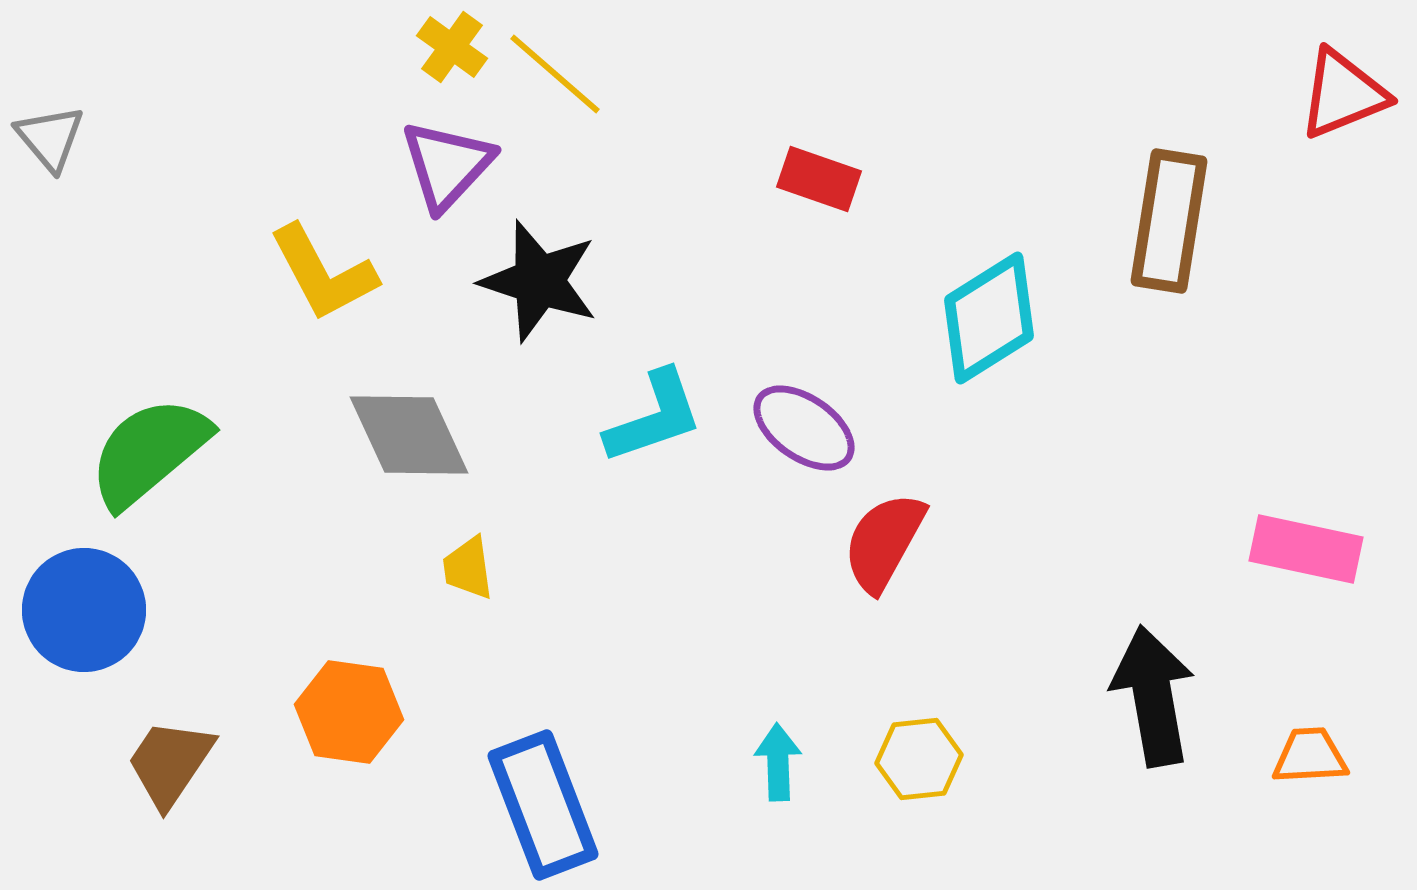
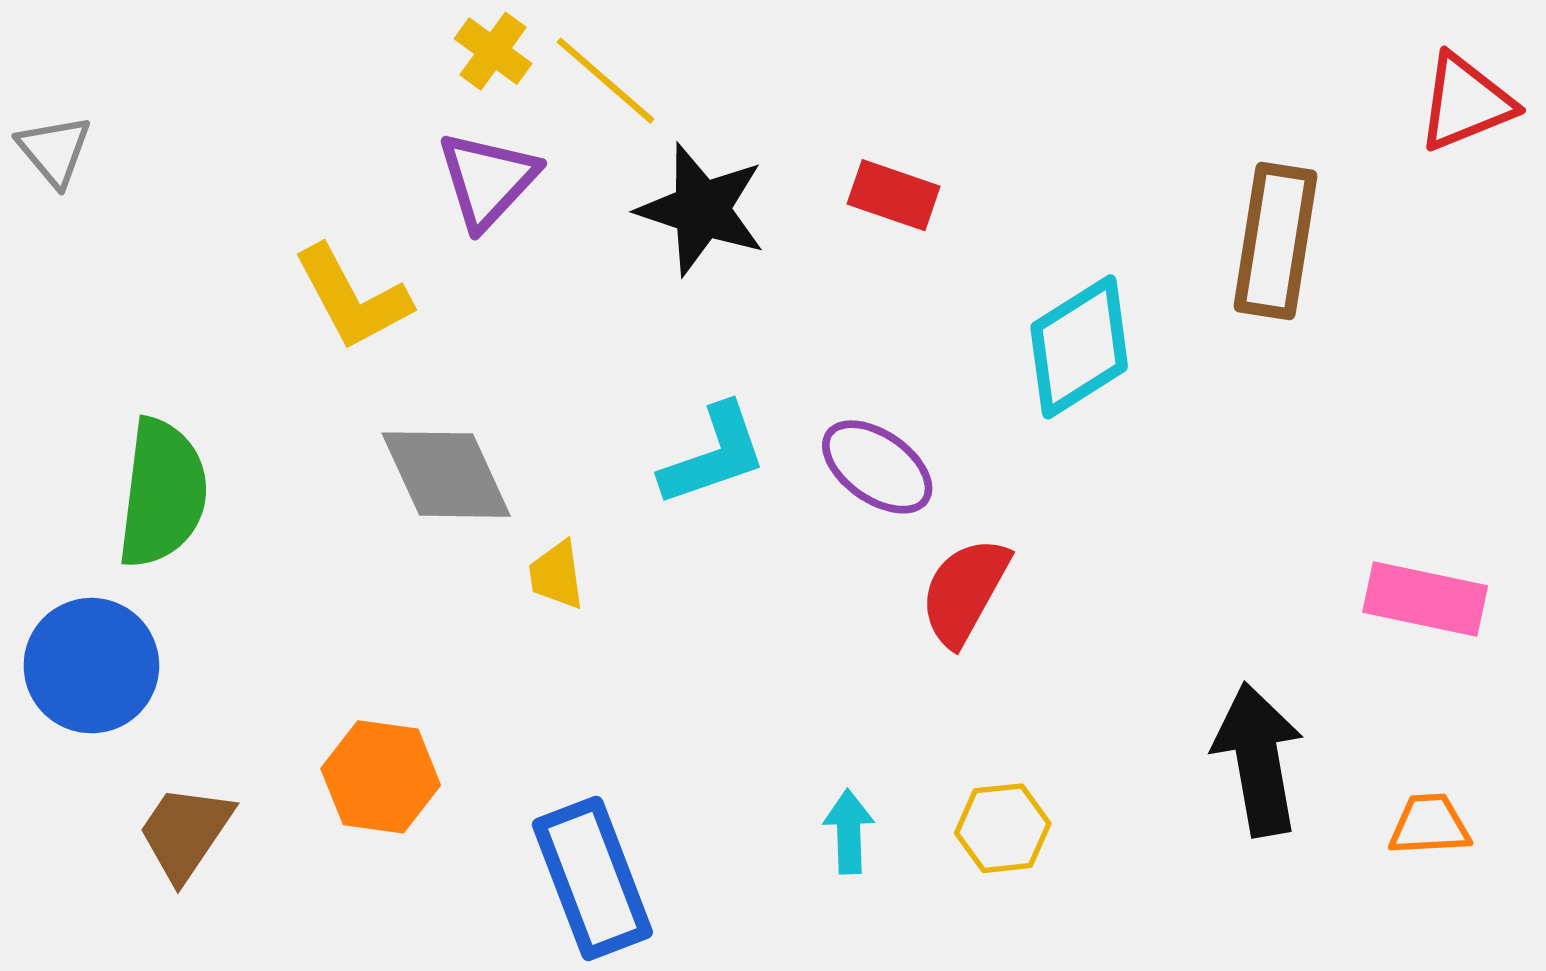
black star: (539, 281) -> (702, 209), moved
green semicircle: (149, 452) -> (162, 493), turned 137
yellow trapezoid: (468, 568) -> (556, 575), moved

